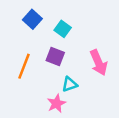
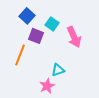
purple square: (55, 57) -> (36, 36), moved
pink arrow: (99, 63) -> (74, 37), moved

